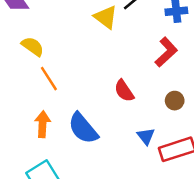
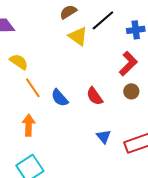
brown circle: (175, 101) -> (131, 91), moved
blue semicircle: (83, 128) -> (60, 98), moved, size x0.7
blue triangle: (146, 136) -> (104, 137), moved

